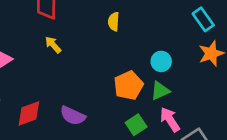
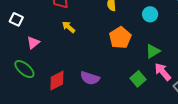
cyan circle: (161, 61) -> (150, 14), moved
orange pentagon: (129, 85) -> (120, 38), moved

